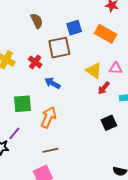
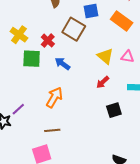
brown square: (59, 48) -> (74, 29), turned 35
red arrow: (104, 88) -> (103, 82), moved
green square: (23, 104) -> (32, 59), moved

